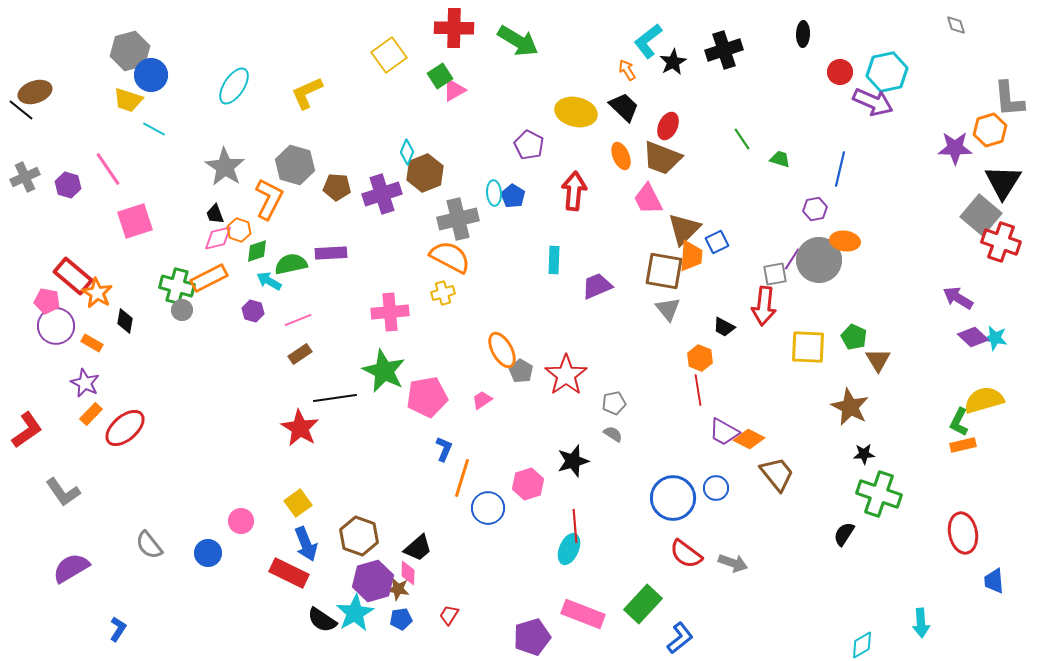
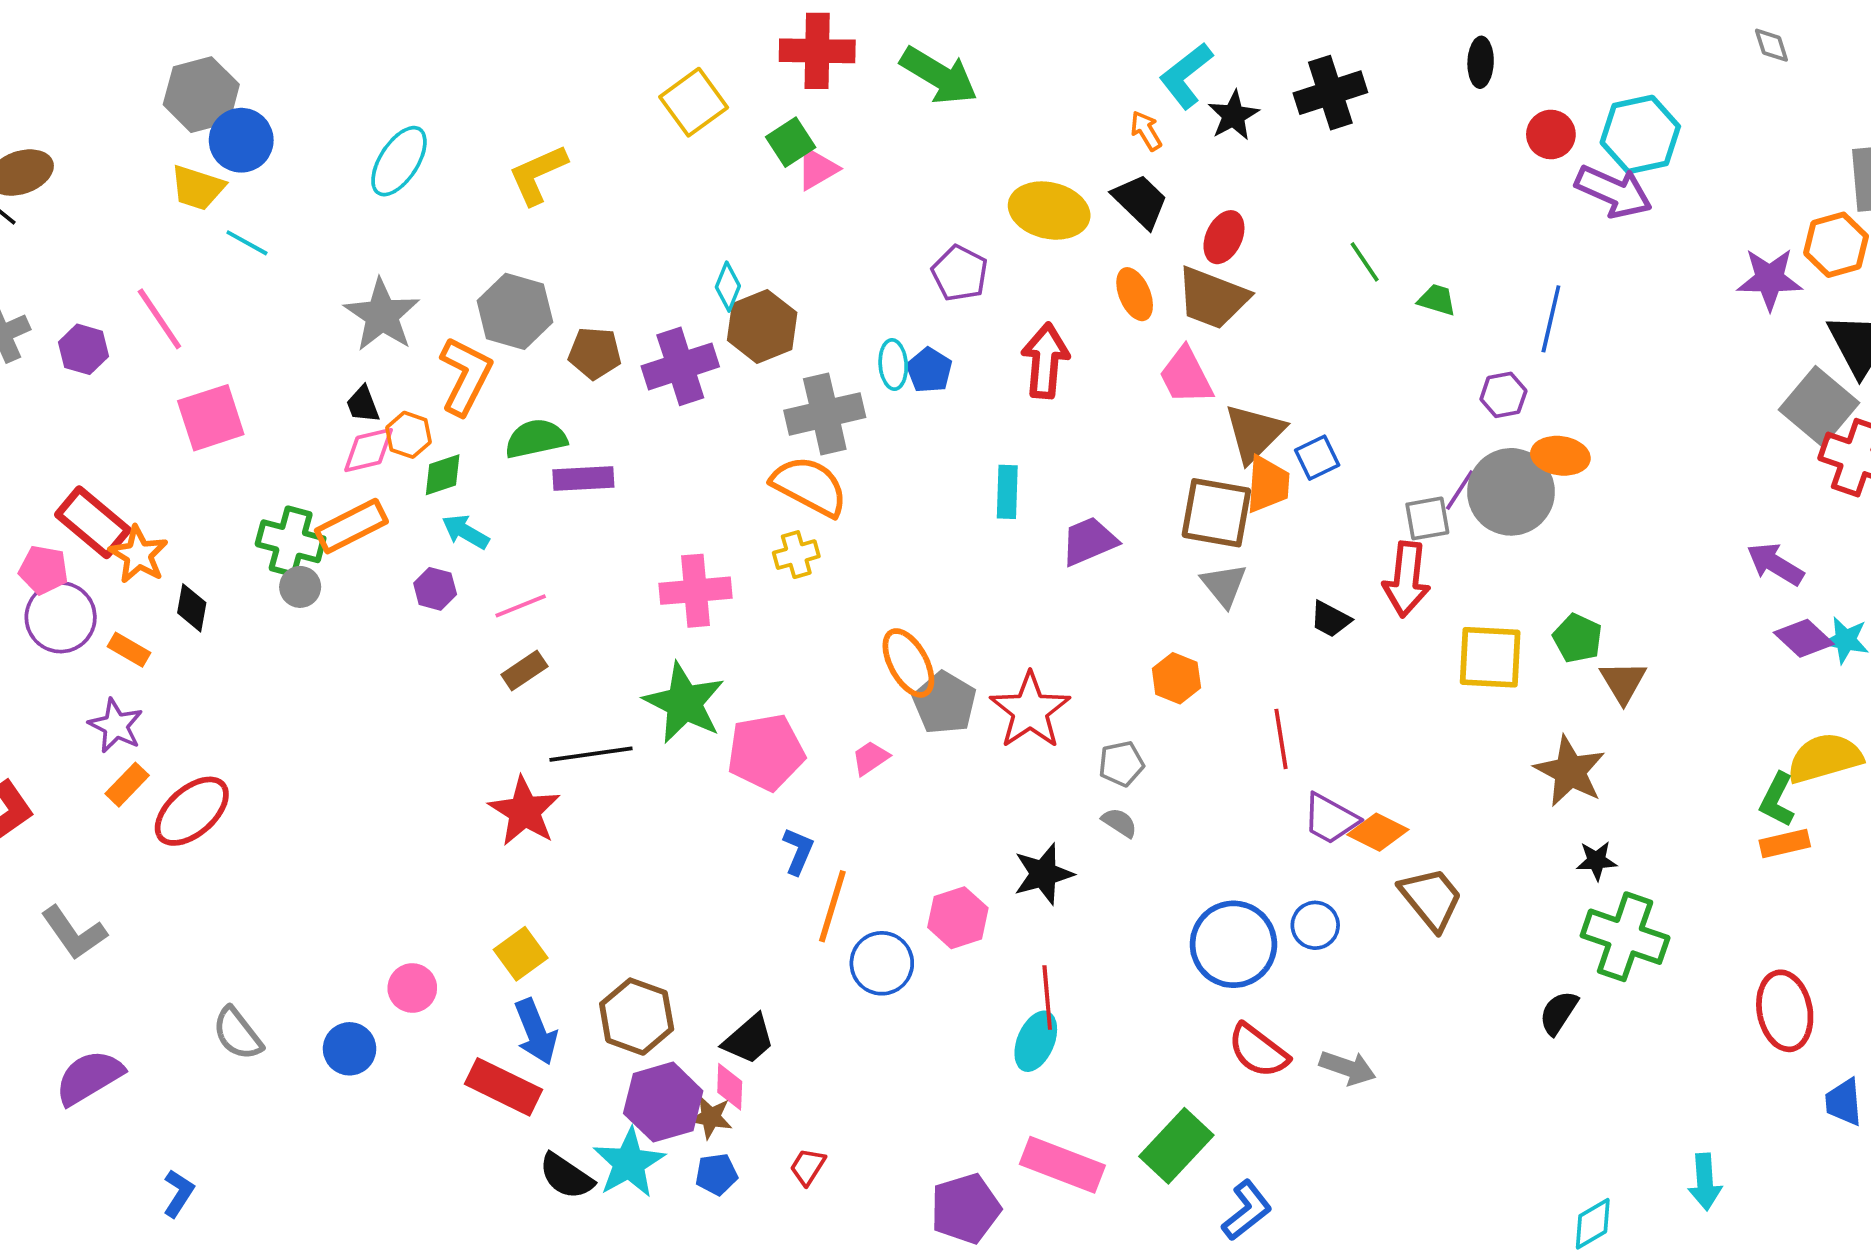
green semicircle: (291, 264) -> (536, 439), moved
orange hexagon: (700, 358) -> (1176, 678), moved
gray pentagon: (521, 371) -> (945, 703), size x1.4

